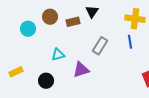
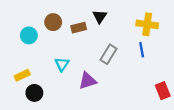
cyan triangle: (58, 55) -> (62, 64), turned -40
yellow rectangle: (16, 72) -> (22, 75), moved
black circle: (46, 81) -> (34, 93), moved

